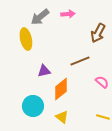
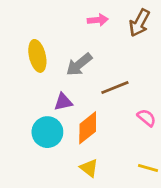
gray arrow: (40, 17) -> (79, 65), moved
brown arrow: (98, 33) -> (139, 23), moved
cyan circle: (33, 106) -> (47, 132), moved

